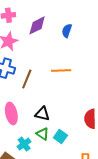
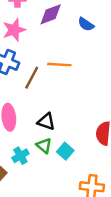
blue semicircle: (67, 31) -> (86, 24), turned -80
orange line: (61, 71) -> (59, 65), moved

